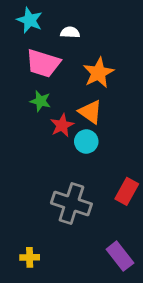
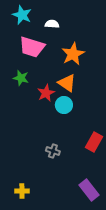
green star: (40, 101) -> (21, 78), moved
gray cross: (71, 203) -> (53, 151), size x0.5

